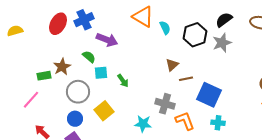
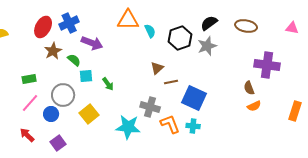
orange triangle: (143, 17) -> (128, 20), turned -30
brown star: (62, 67) -> (53, 51), moved
pink line: (31, 100) -> (30, 103), moved
blue circle: (75, 119) -> (51, 114), moved
cyan cross: (218, 123) -> (193, 126), moved
cyan star: (143, 124) -> (128, 127), size x1.4

